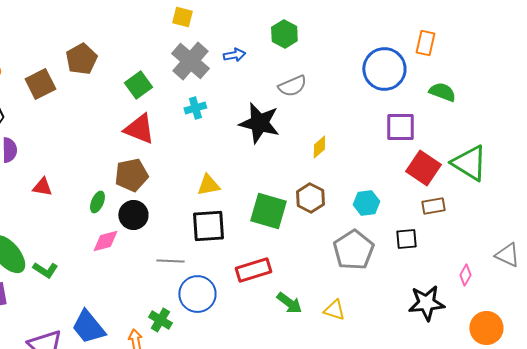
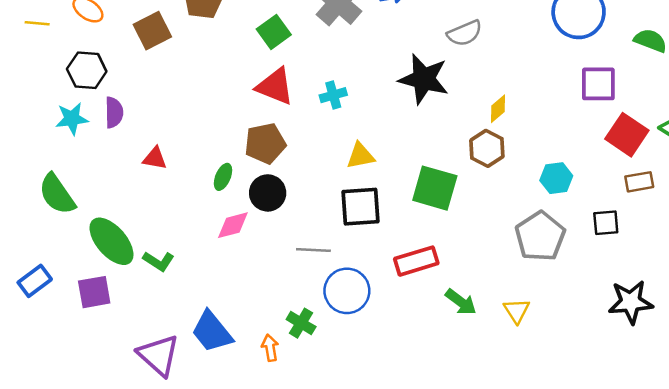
cyan cross: (195, 108) -> (333, 95), moved
brown hexagon: (310, 198) -> (487, 148), moved
yellow triangle: (334, 310) -> (517, 311), turned 40

